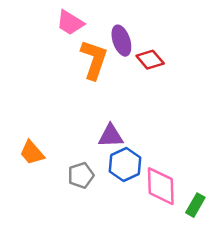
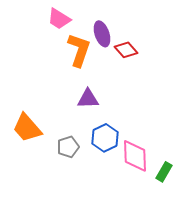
purple triangle: (111, 136) -> (88, 99), moved
orange trapezoid: (32, 153) -> (27, 128), size x1.4

